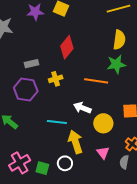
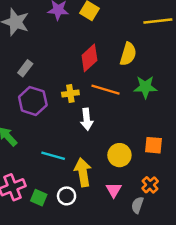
yellow semicircle: (119, 40) -> (128, 54), moved
gray rectangle: (32, 64) -> (25, 68), moved, turned -48
orange line: (96, 81) -> (106, 90), moved
white arrow: (82, 108) -> (87, 119), moved, turned -126
cyan line: (57, 122) -> (53, 156), moved

